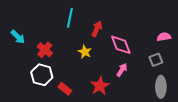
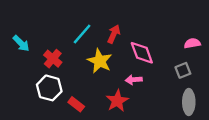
cyan line: (70, 18) -> (82, 34), moved, turned 30
yellow star: (85, 52) -> (100, 61), size x1.5
pink arrow: (122, 70) -> (134, 80), moved, turned -128

